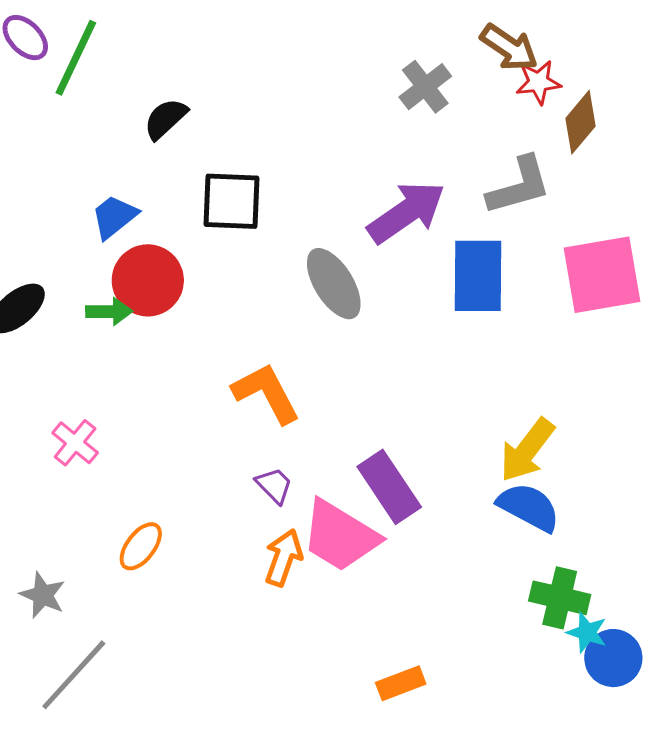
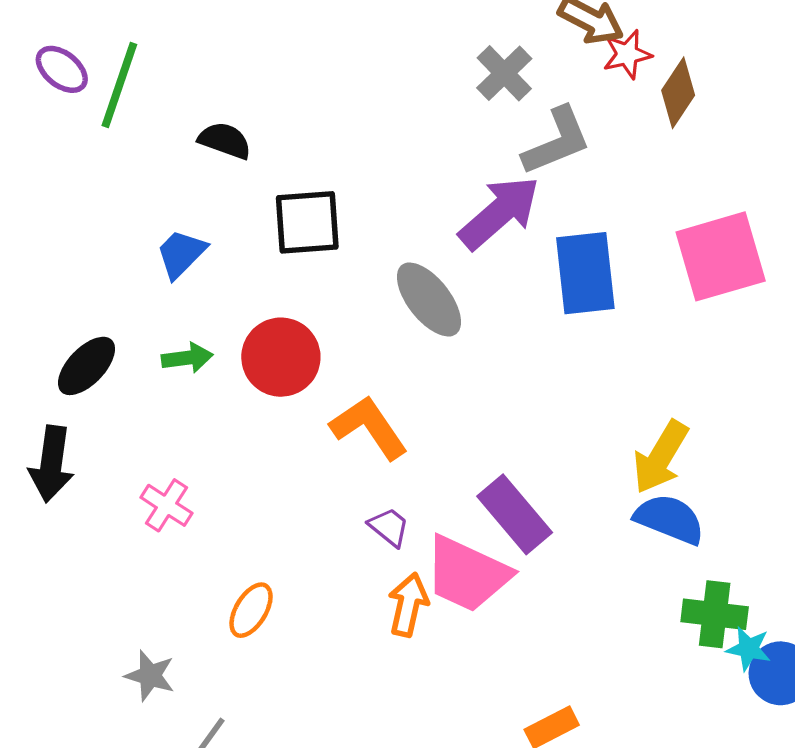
black semicircle: (165, 119) -> (225, 141), turned 69
gray L-shape: (519, 186) -> (557, 141), moved
red circle: (148, 280) -> (281, 357), moved

